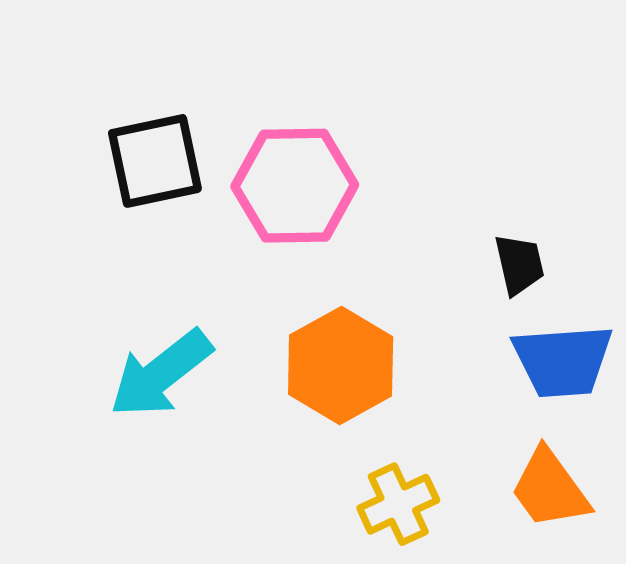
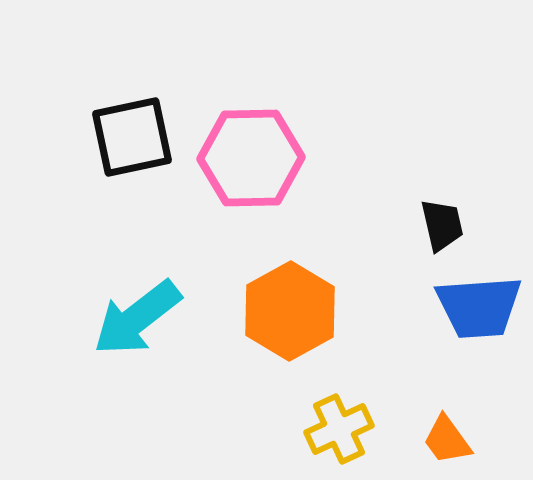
orange trapezoid: (550, 489) -> (447, 440), moved, size x0.7

